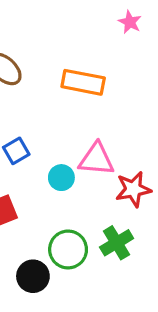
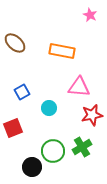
pink triangle: (96, 159) -> (79, 87), moved

